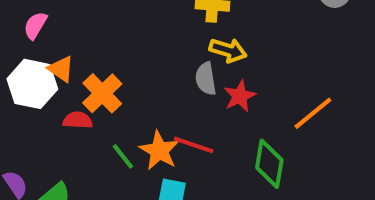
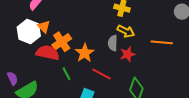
orange line: (313, 113) -> (162, 42), moved, turned 35
red semicircle: (78, 120) -> (48, 53), size x1.6
orange star: (159, 151) -> (85, 53), moved

